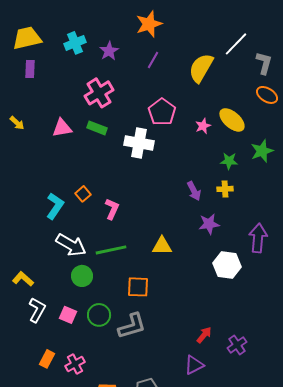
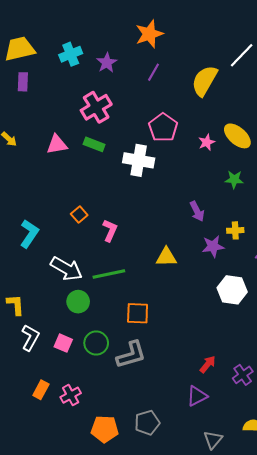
yellow cross: (225, 189) -> (235, 230), moved
cyan L-shape: (55, 206) -> (29, 234), moved
yellow triangle: (162, 246) -> (166, 257), moved
yellow L-shape: (23, 279) -> (15, 305), turned 45

